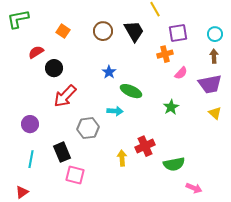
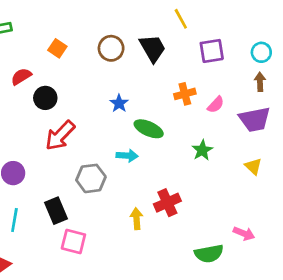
orange cross: (165, 54) -> (185, 94), moved
yellow triangle: (215, 113) -> (253, 166), moved
green semicircle: (174, 164) -> (209, 254), moved
pink arrow: (194, 188) -> (244, 233), moved

